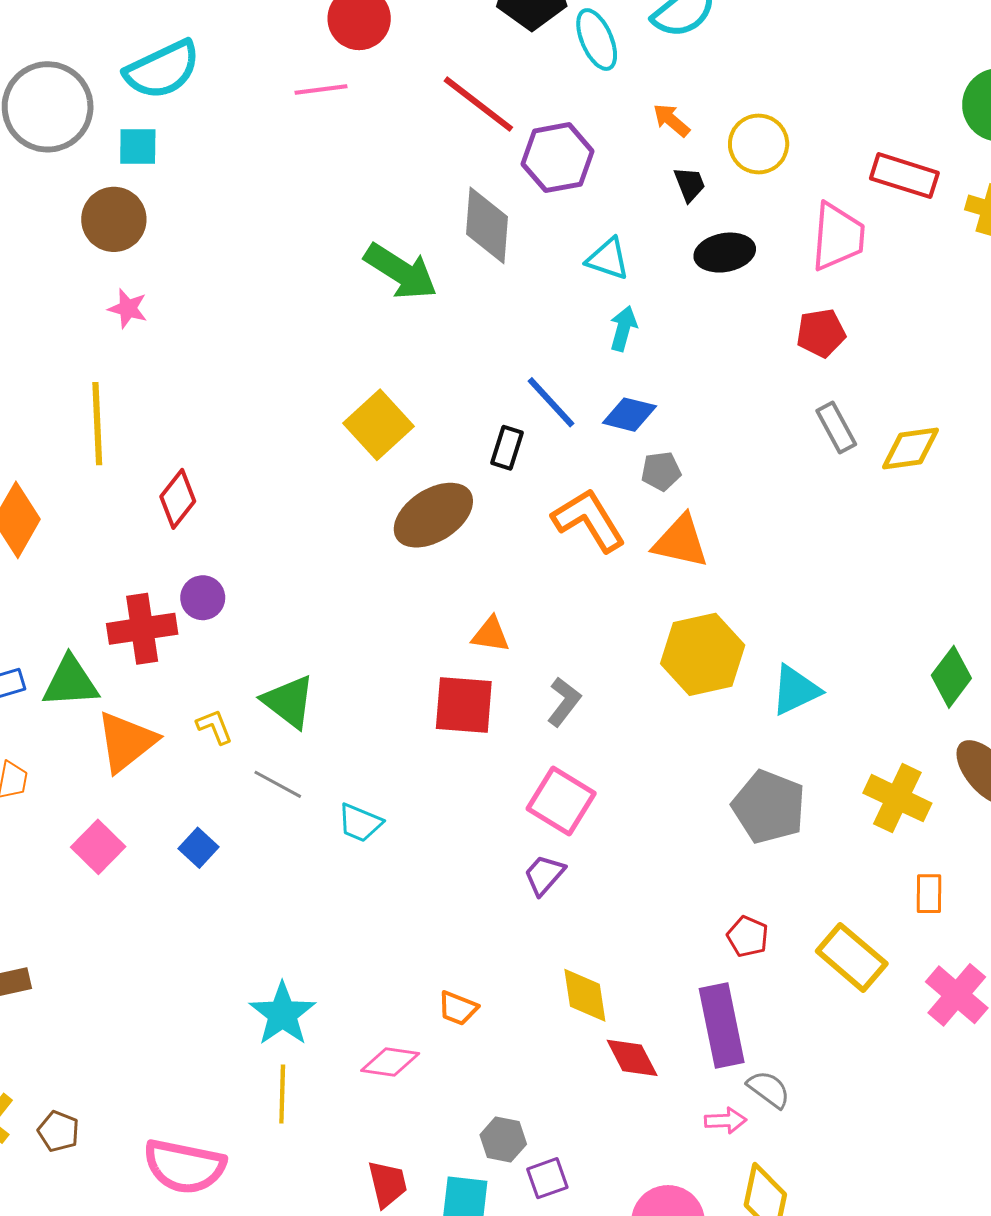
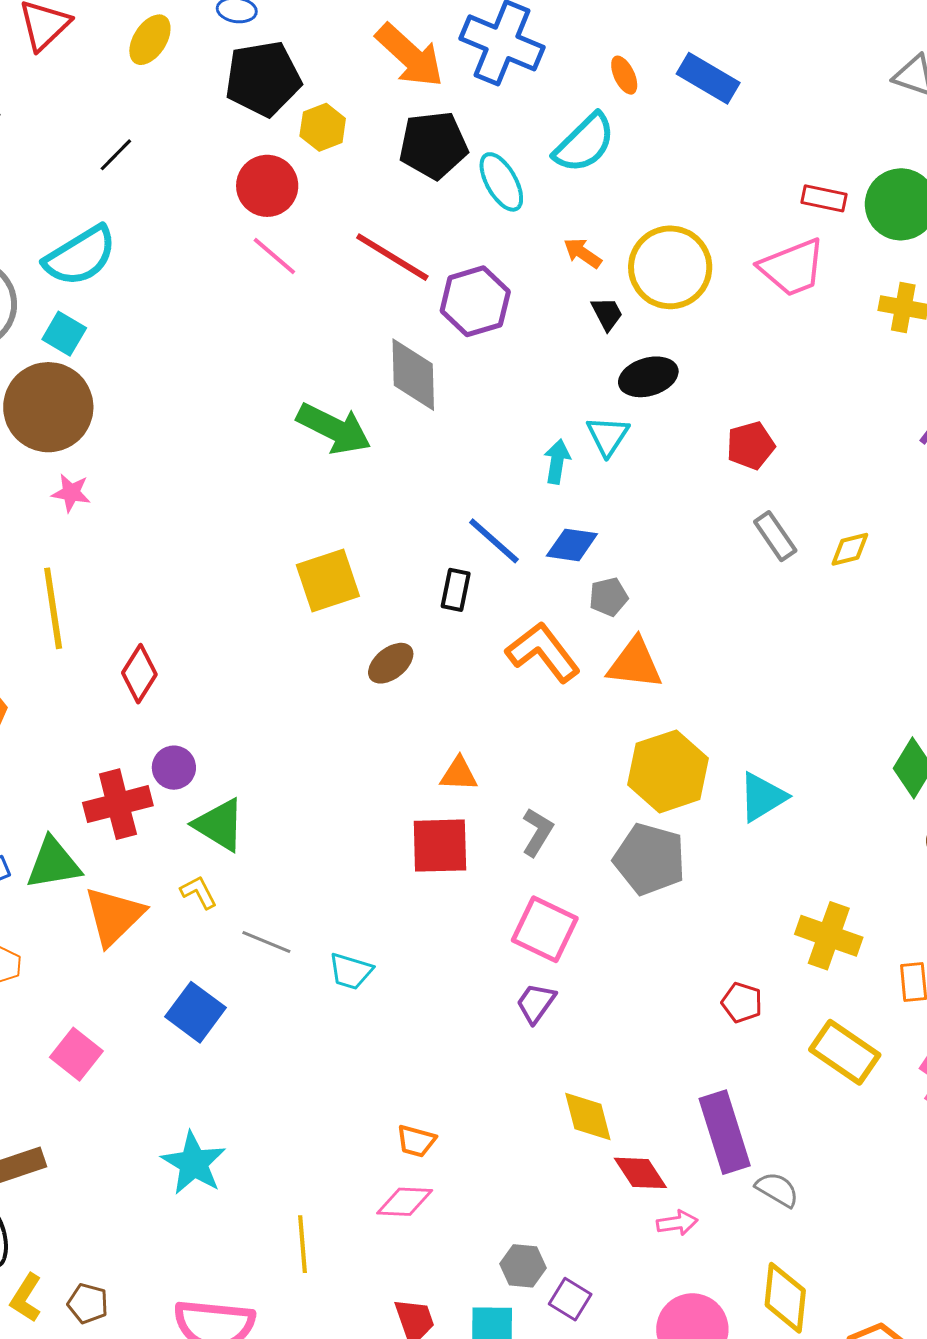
pink line: (321, 89) -> (274, 256), moved, turned 54
yellow circle: (759, 144) -> (670, 267), size x1.4
cyan square: (138, 147) -> (64, 334), turned 36
red rectangle: (904, 176) -> (824, 198), moved, size x0.7
brown circle: (114, 219) -> (48, 407), size x1.4
pink trapezoid: (838, 237) -> (792, 268), moved, turned 70
cyan triangle: (608, 259) -> (608, 436), moved, turned 51
yellow square: (379, 425) -> (328, 581), turned 30
yellow diamond: (911, 449) -> (850, 549), size x0.7
brown ellipse: (433, 515) -> (391, 663), size x0.6
green triangle: (289, 701) -> (219, 825), moved
yellow cross: (897, 798) -> (829, 936), moved
gray pentagon: (769, 807) -> (650, 859), moved
pink square: (98, 847) -> (76, 1054), moved
blue square: (199, 848) -> (196, 1012), size x1.5
red pentagon: (748, 937) -> (742, 1003), moved
orange trapezoid: (458, 1008) -> (416, 1141), moved
cyan star: (282, 1014) -> (194, 1163), moved
pink arrow: (725, 1121) -> (677, 1223), moved
purple square: (547, 1178) -> (570, 1299), turned -33

